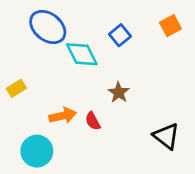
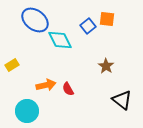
orange square: (170, 26) -> (107, 19), moved, turned 35
brown star: (119, 92) -> (106, 66), moved

